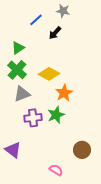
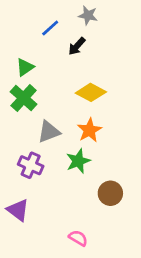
yellow diamond: (49, 74) -> (91, 92), moved
gray triangle: (22, 94) -> (49, 132), moved
purple cross: (33, 118) -> (31, 165), moved, turned 30
brown circle: (82, 150) -> (110, 193), moved

